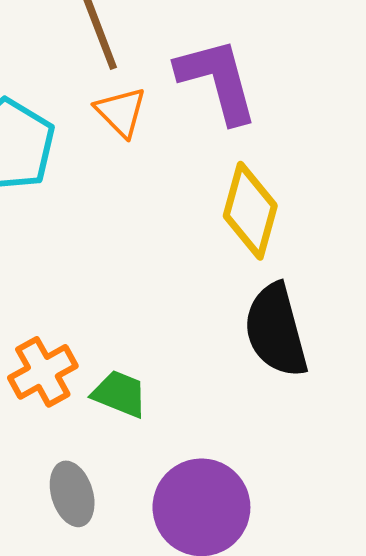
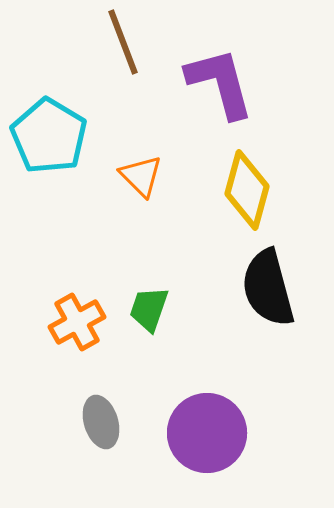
orange triangle: (121, 112) -> (141, 176), moved
green trapezoid: (120, 394) -> (149, 309), moved, turned -93

